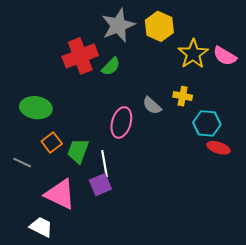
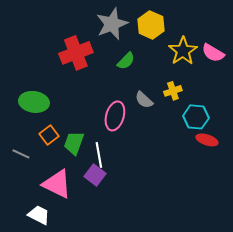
green semicircle: (111, 66) -> (126, 61), moved
yellow cross: (183, 96) -> (173, 91), turned -30
purple square: (100, 185) -> (95, 175), turned -30

